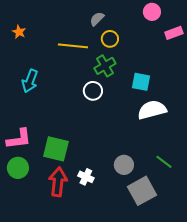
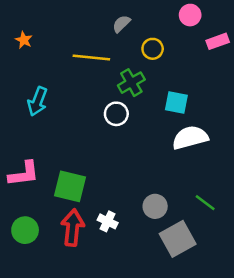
yellow circle: (110, 39) -> (153, 49), moved
green circle: (18, 168) -> (25, 230), moved

